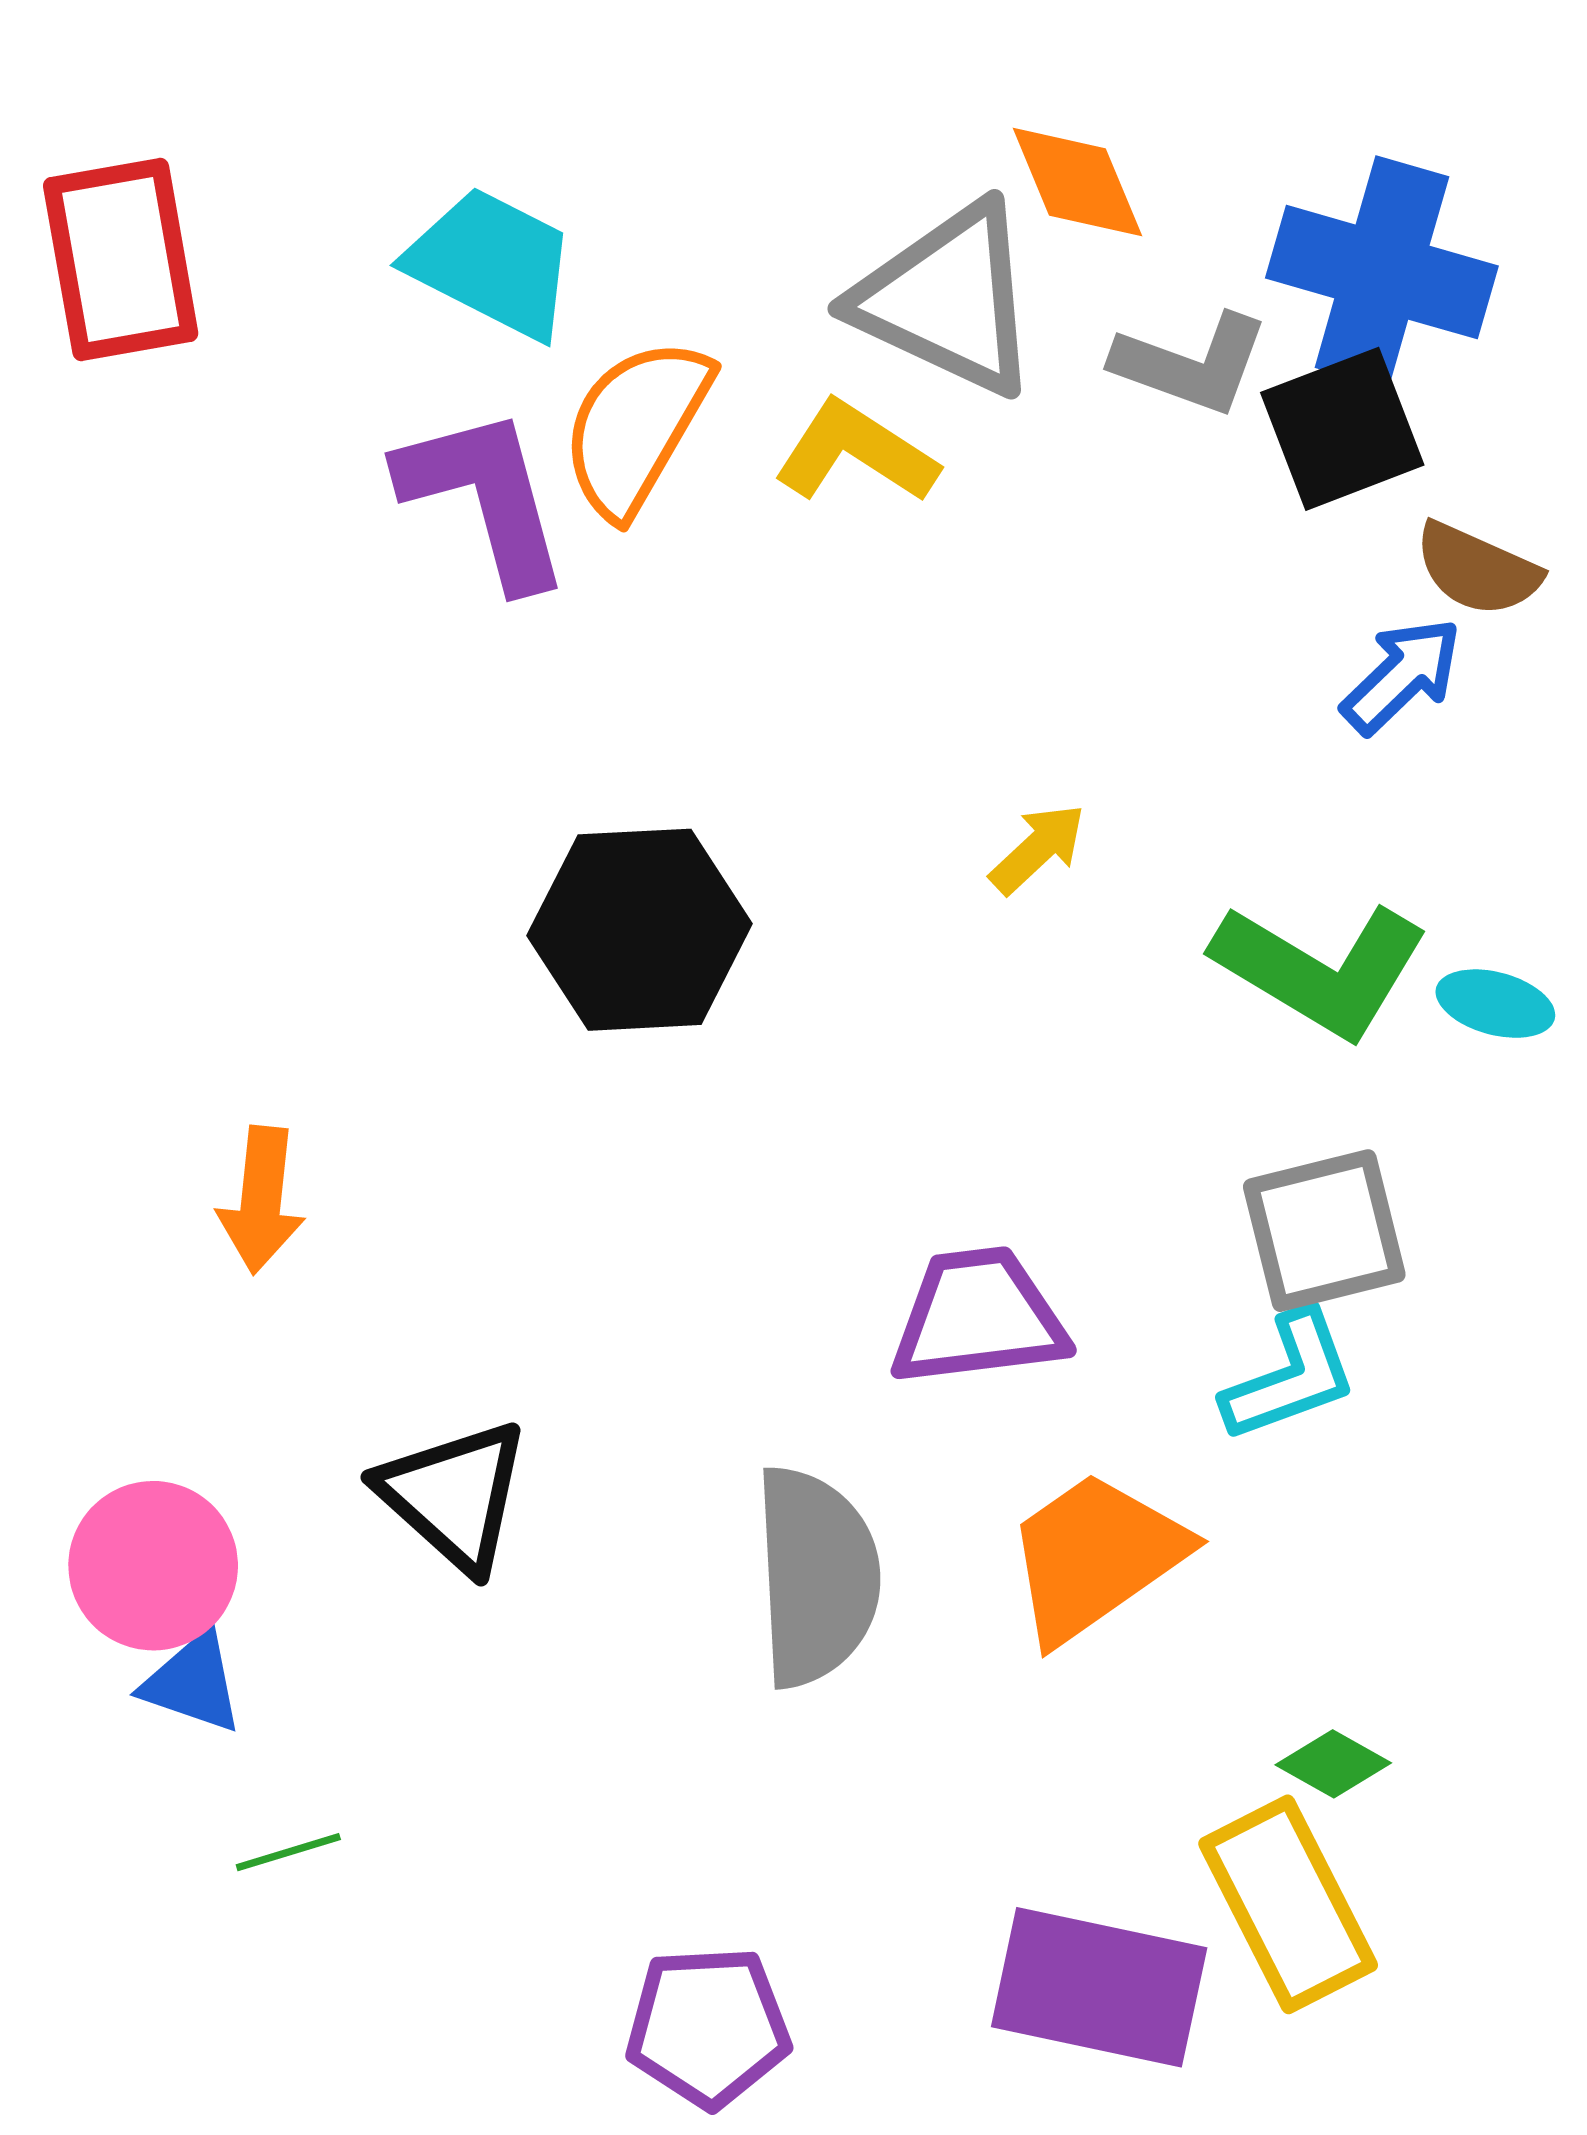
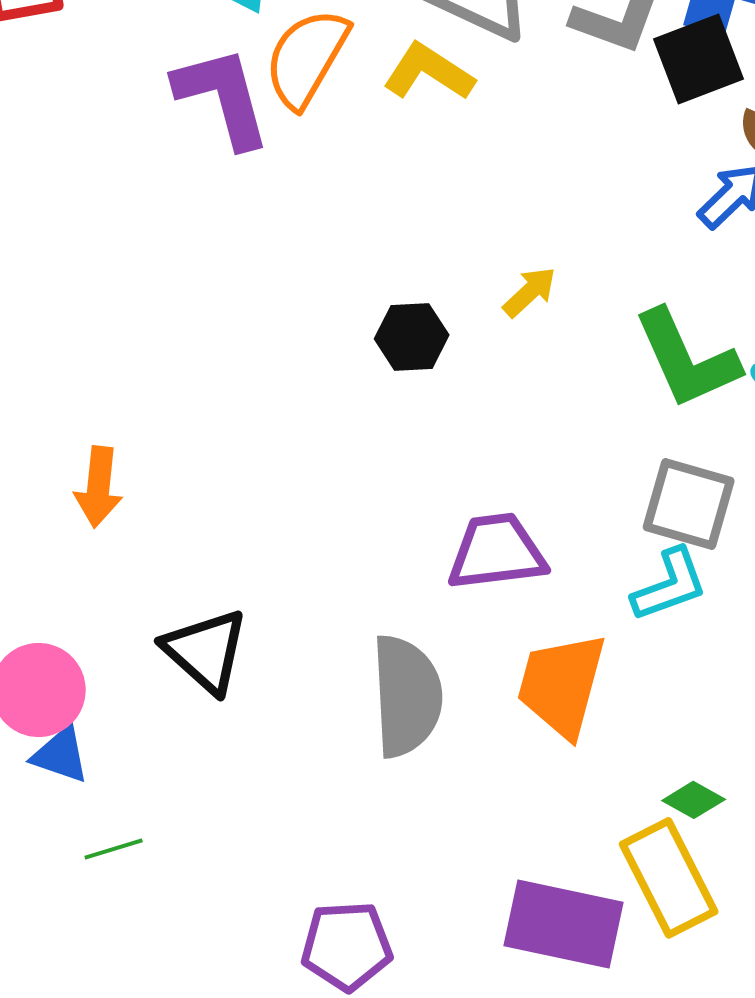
black hexagon: (640, 930) -> (412, 337), moved, size x0.6
green L-shape: (1321, 969) -> (687, 359), turned 35
gray square: (1324, 1231) -> (689, 504), turned 30
orange trapezoid: (1095, 1557) -> (562, 685), turned -40

